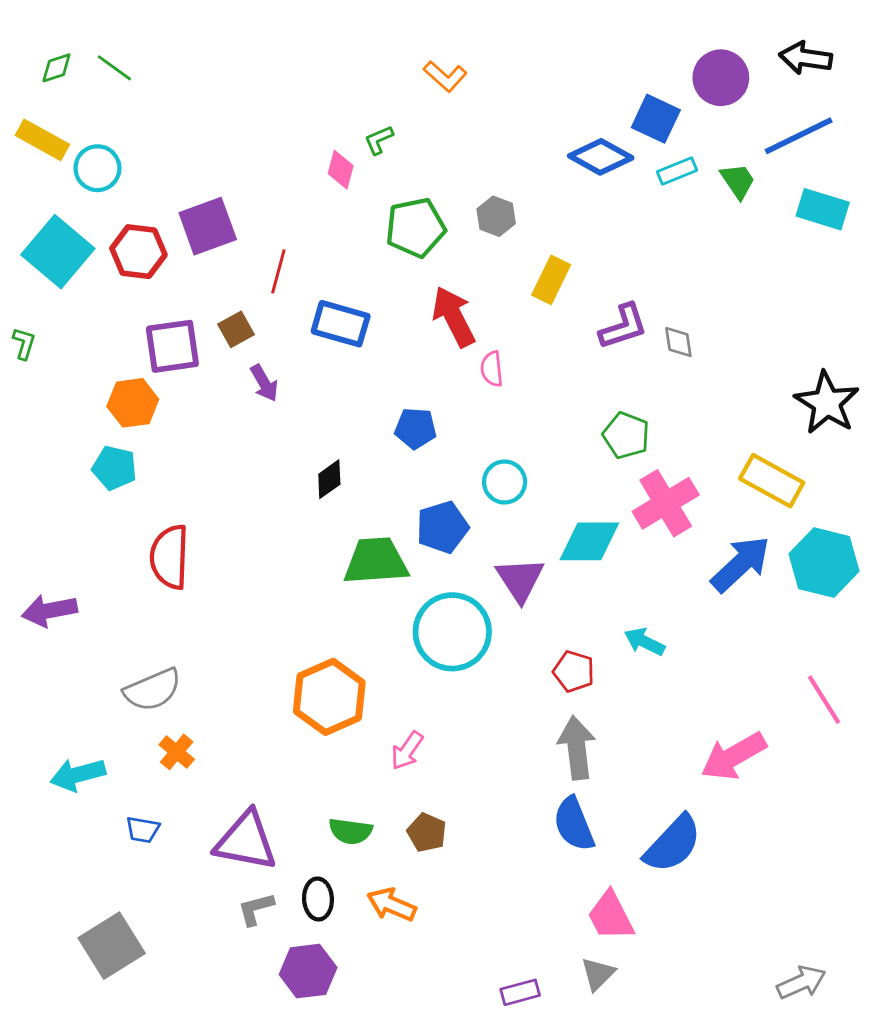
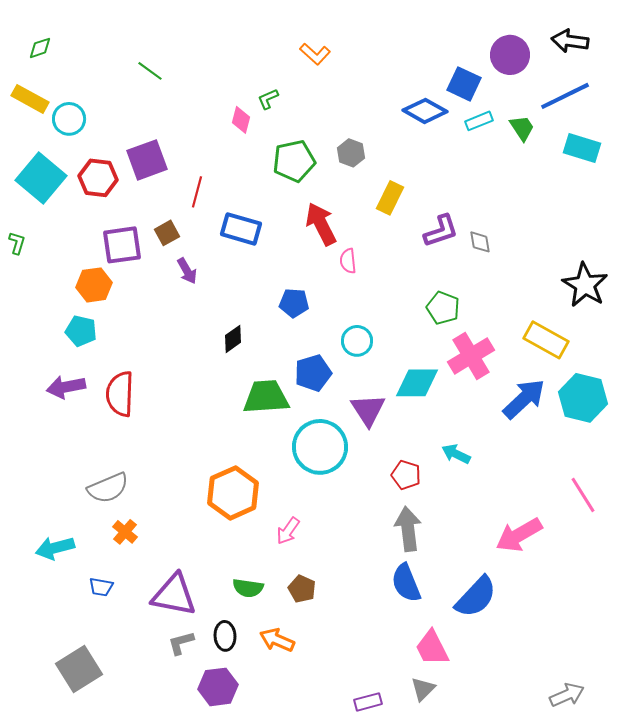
green line: (114, 68) -> (150, 71), moved
purple arrow: (49, 611) -> (66, 387), moved

